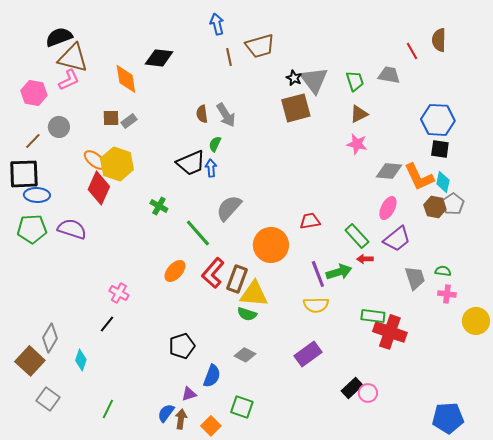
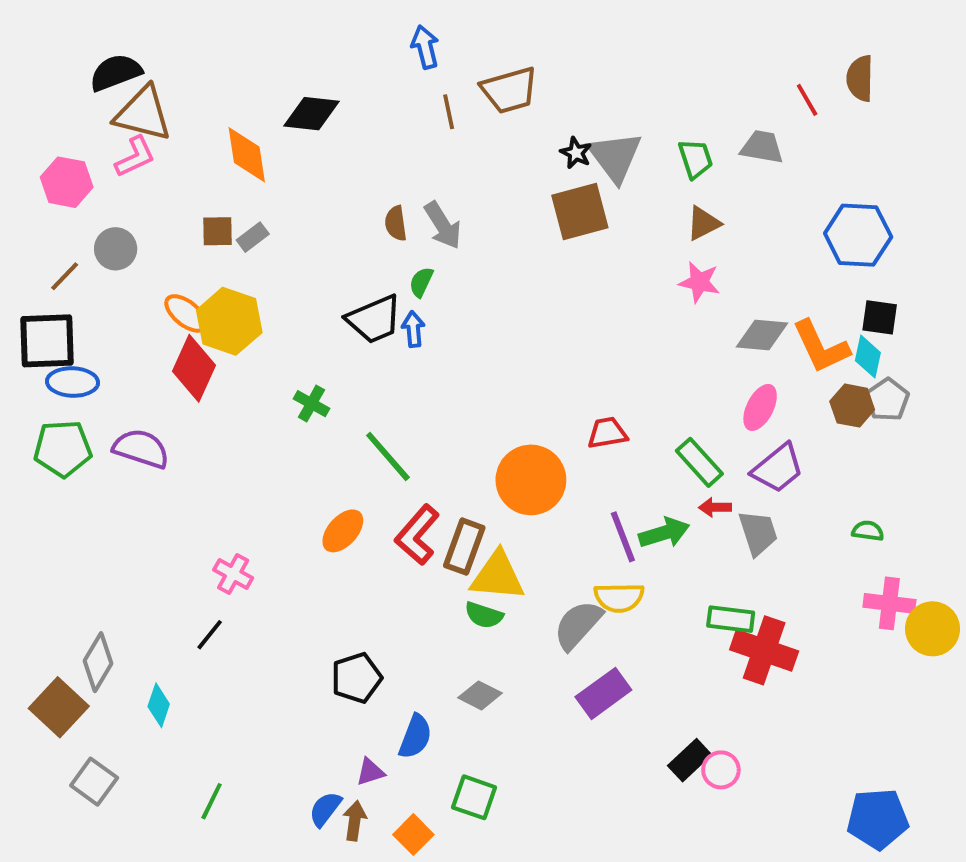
black square: (440, 149) -> (880, 317), moved
gray semicircle: (229, 208) -> (578, 625), moved
gray trapezoid: (415, 278) -> (758, 533), moved
pink cross: (447, 294) -> (889, 603), moved, size x1.4

